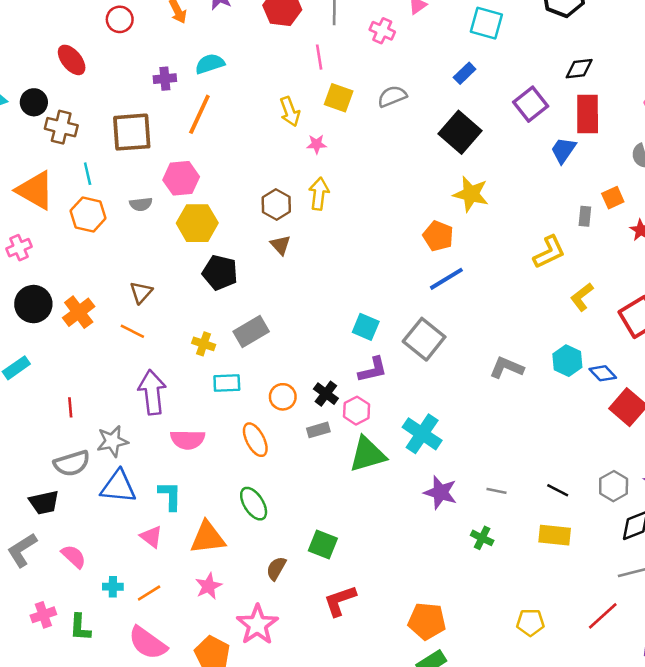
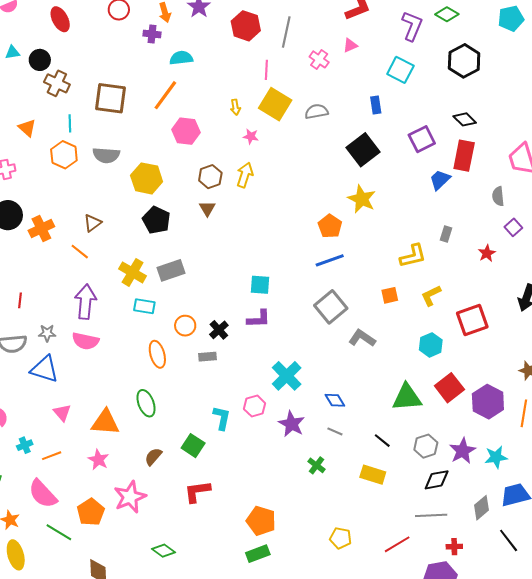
red ellipse: (72, 60) -> (60, 19), moved
black diamond: (579, 69) -> (465, 119), turned 40
blue rectangle: (465, 73) -> (376, 105), turned -66
purple cross: (165, 79) -> (152, 34), moved
yellow square: (339, 98) -> (275, 104), size x1.4
yellow arrow: (290, 112) -> (235, 107), size x0.7
pink hexagon: (181, 178) -> (186, 131), moved
orange triangle: (35, 190) -> (27, 128), size x0.6
orange square: (613, 198) -> (390, 295), moved
gray semicircle: (141, 204) -> (106, 155), size x1.5
cyan square: (366, 327) -> (260, 285), turned -30
gray square: (424, 339) -> (331, 307), moved
yellow cross: (204, 344) -> (133, 272), size x1.5
cyan hexagon: (567, 361) -> (431, 345), moved
blue diamond: (603, 373) -> (335, 400), moved
pink hexagon: (357, 411) -> (255, 406), moved
pink semicircle: (188, 440) -> (85, 341), moved
gray star: (112, 441) -> (47, 333), size x0.7
green triangle: (367, 454) -> (407, 397), moved
cyan L-shape: (170, 496) -> (222, 418), moved
pink star: (209, 586) -> (98, 460), turned -30
cyan cross: (113, 587) -> (25, 445), turned -35

